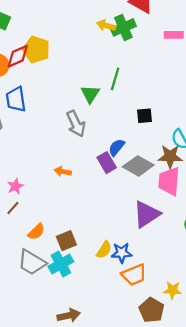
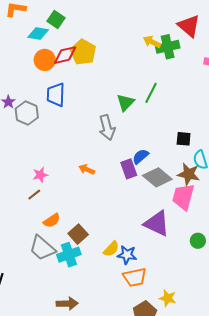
black square: (145, 116) -> (184, 139), moved
purple triangle: (147, 214) -> (157, 223), turned 48
brown square: (66, 241) -> (78, 234), turned -30

